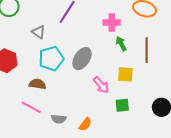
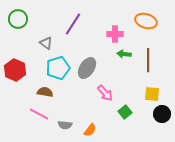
green arrow: (121, 44) -> (124, 54), turned -56
yellow square: (125, 74) -> (152, 94), moved
green square: (122, 105) -> (125, 112), turned -32

